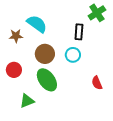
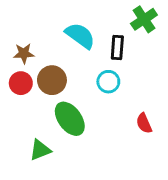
cyan semicircle: (37, 24) -> (80, 36), moved
brown circle: (45, 54) -> (52, 80), moved
red circle: (14, 70) -> (21, 83), moved

